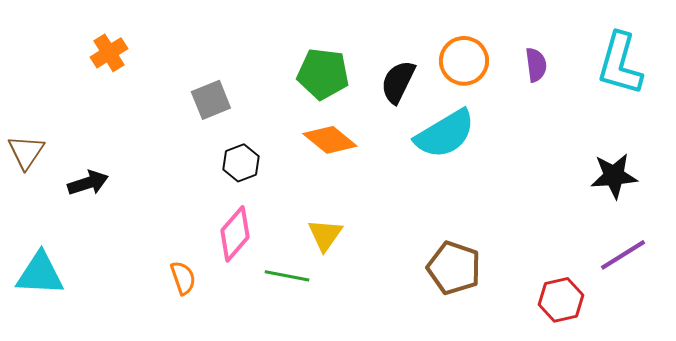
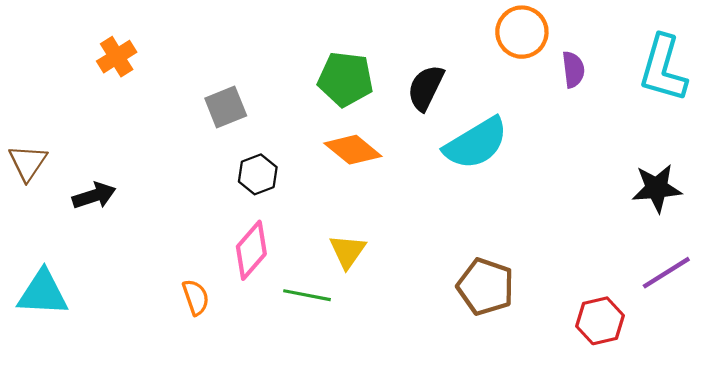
orange circle: (464, 61) -> (522, 32), moved

